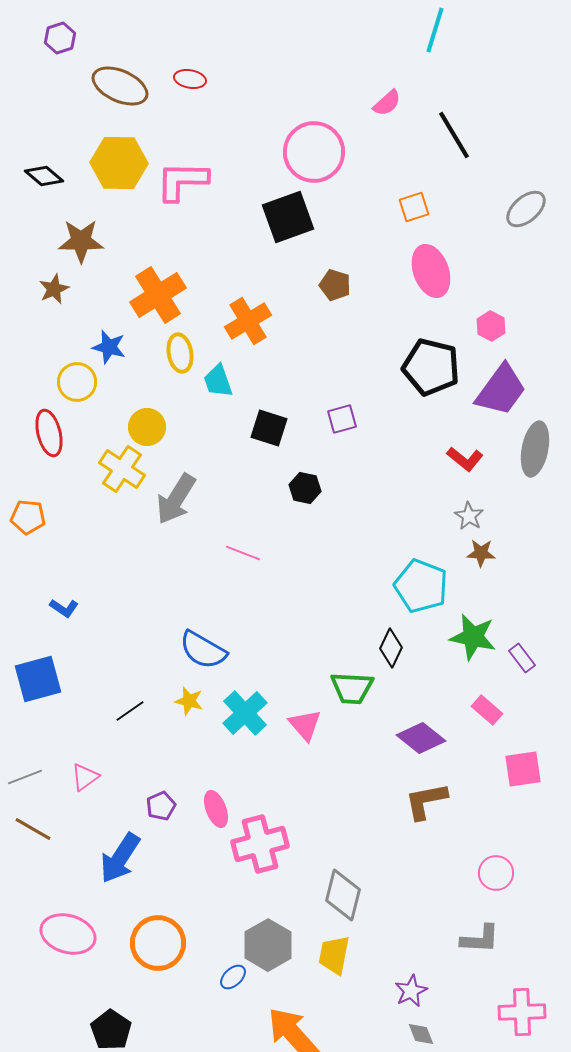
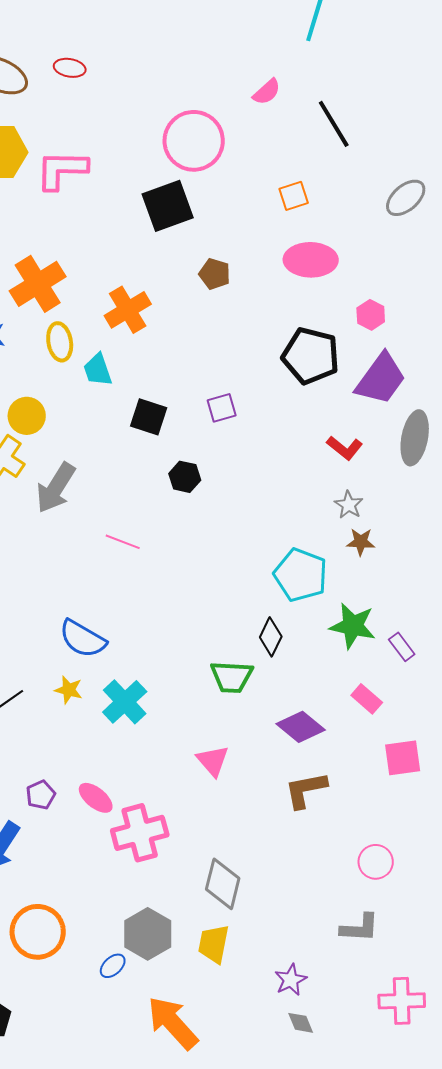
pink ellipse: (431, 271) -> (311, 260), turned -69
pink triangle: (305, 725) -> (213, 761), moved
pink ellipse: (216, 809) -> (96, 798), turned -30

